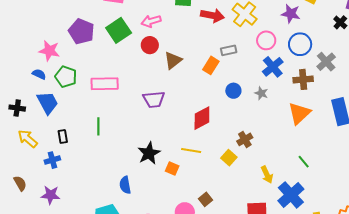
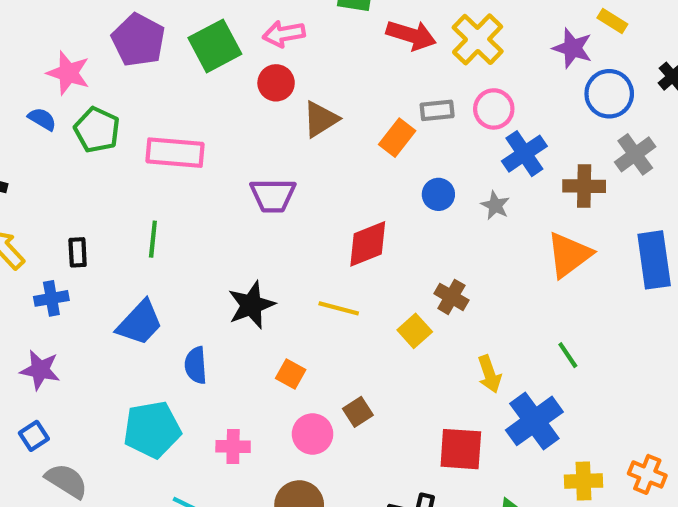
pink circle: (266, 40) -> (494, 109), moved
blue circle: (300, 44) -> (609, 94), moved
blue trapezoid: (48, 103) -> (140, 323), moved, turned 65
brown cross: (245, 139) -> (451, 297), turned -35
orange square: (172, 169) -> (291, 374), moved

